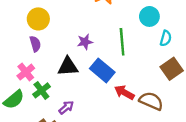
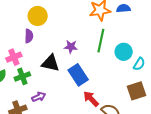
cyan circle: (149, 16) -> (124, 52), moved
green line: (122, 42) -> (101, 41), moved

